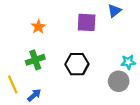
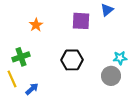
green cross: (35, 60) -> (21, 57), moved

